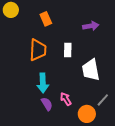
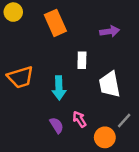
orange rectangle: (46, 19) -> (55, 23), size x1.5
orange trapezoid: (38, 50) -> (20, 77), moved, turned 70
cyan arrow: (43, 83) -> (59, 88), moved

